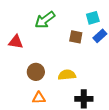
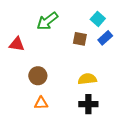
cyan square: (93, 18) -> (98, 19), turned -32
yellow semicircle: (67, 75) -> (87, 79), moved

